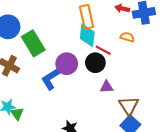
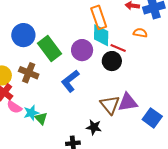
purple circle: (67, 64) -> (82, 50), moved
purple triangle: (106, 87) -> (128, 102), moved, size x1.5
brown triangle: (129, 106) -> (110, 105), moved

